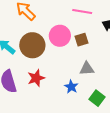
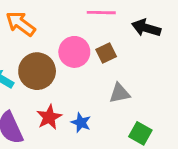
blue star: (71, 87) -> (81, 123), moved

